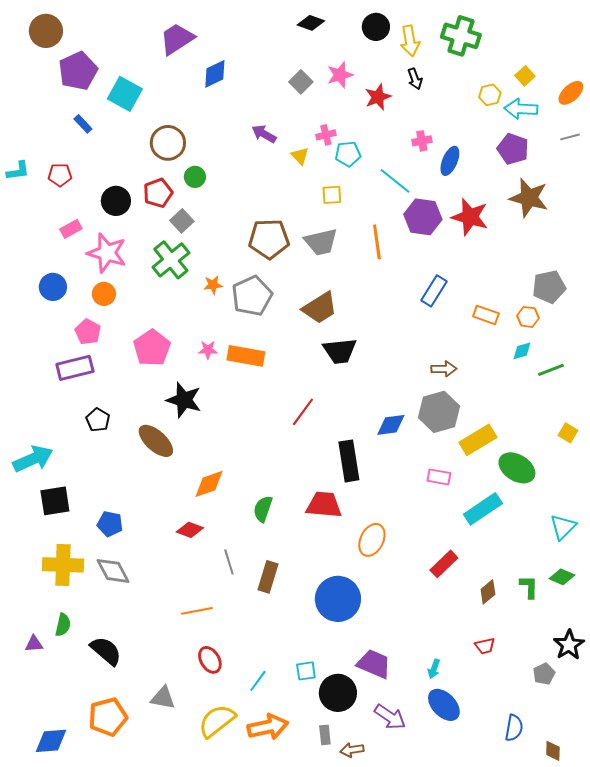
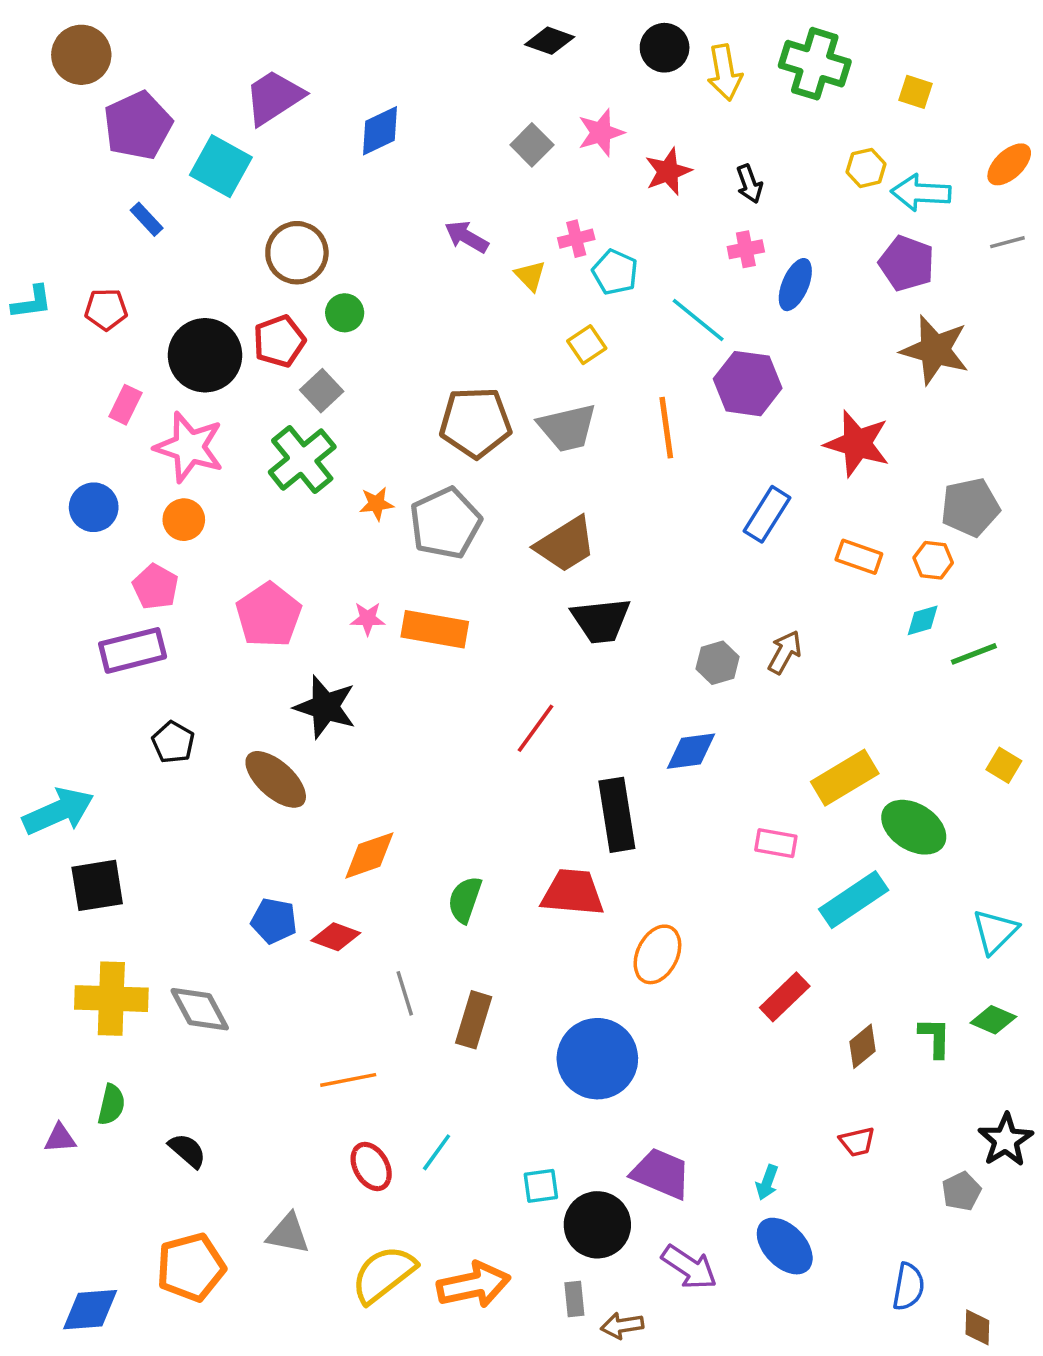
purple trapezoid: (177, 39) -> (274, 97), moved
yellow square: (525, 76) -> (916, 92), moved, turned -30
black arrow: (415, 79) -> (749, 184), moved
cyan pentagon: (348, 154) -> (615, 272), turned 30
yellow square: (332, 195) -> (587, 345), turned -30
black circle: (116, 201) -> (205, 355), size x1.4
red star: (470, 217) -> (857, 444), moved
pink rectangle: (71, 229) -> (125, 405), turned -35
brown arrow: (444, 369) -> (785, 652), turned -60
gray hexagon: (439, 412) -> (718, 663), moved, size x0.6
blue pentagon: (110, 524) -> (274, 921), moved
black semicircle: (106, 651) -> (187, 1151), size x0.7
cyan line: (258, 681) -> (437, 1152), moved

